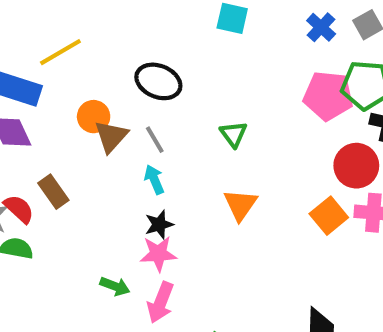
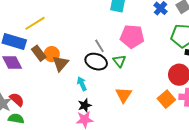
black ellipse: (158, 81) -> (96, 62), moved
pink pentagon: (328, 96) -> (132, 36), moved
gray line: (155, 140) -> (99, 46), moved
brown rectangle: (53, 192) -> (39, 53), moved

